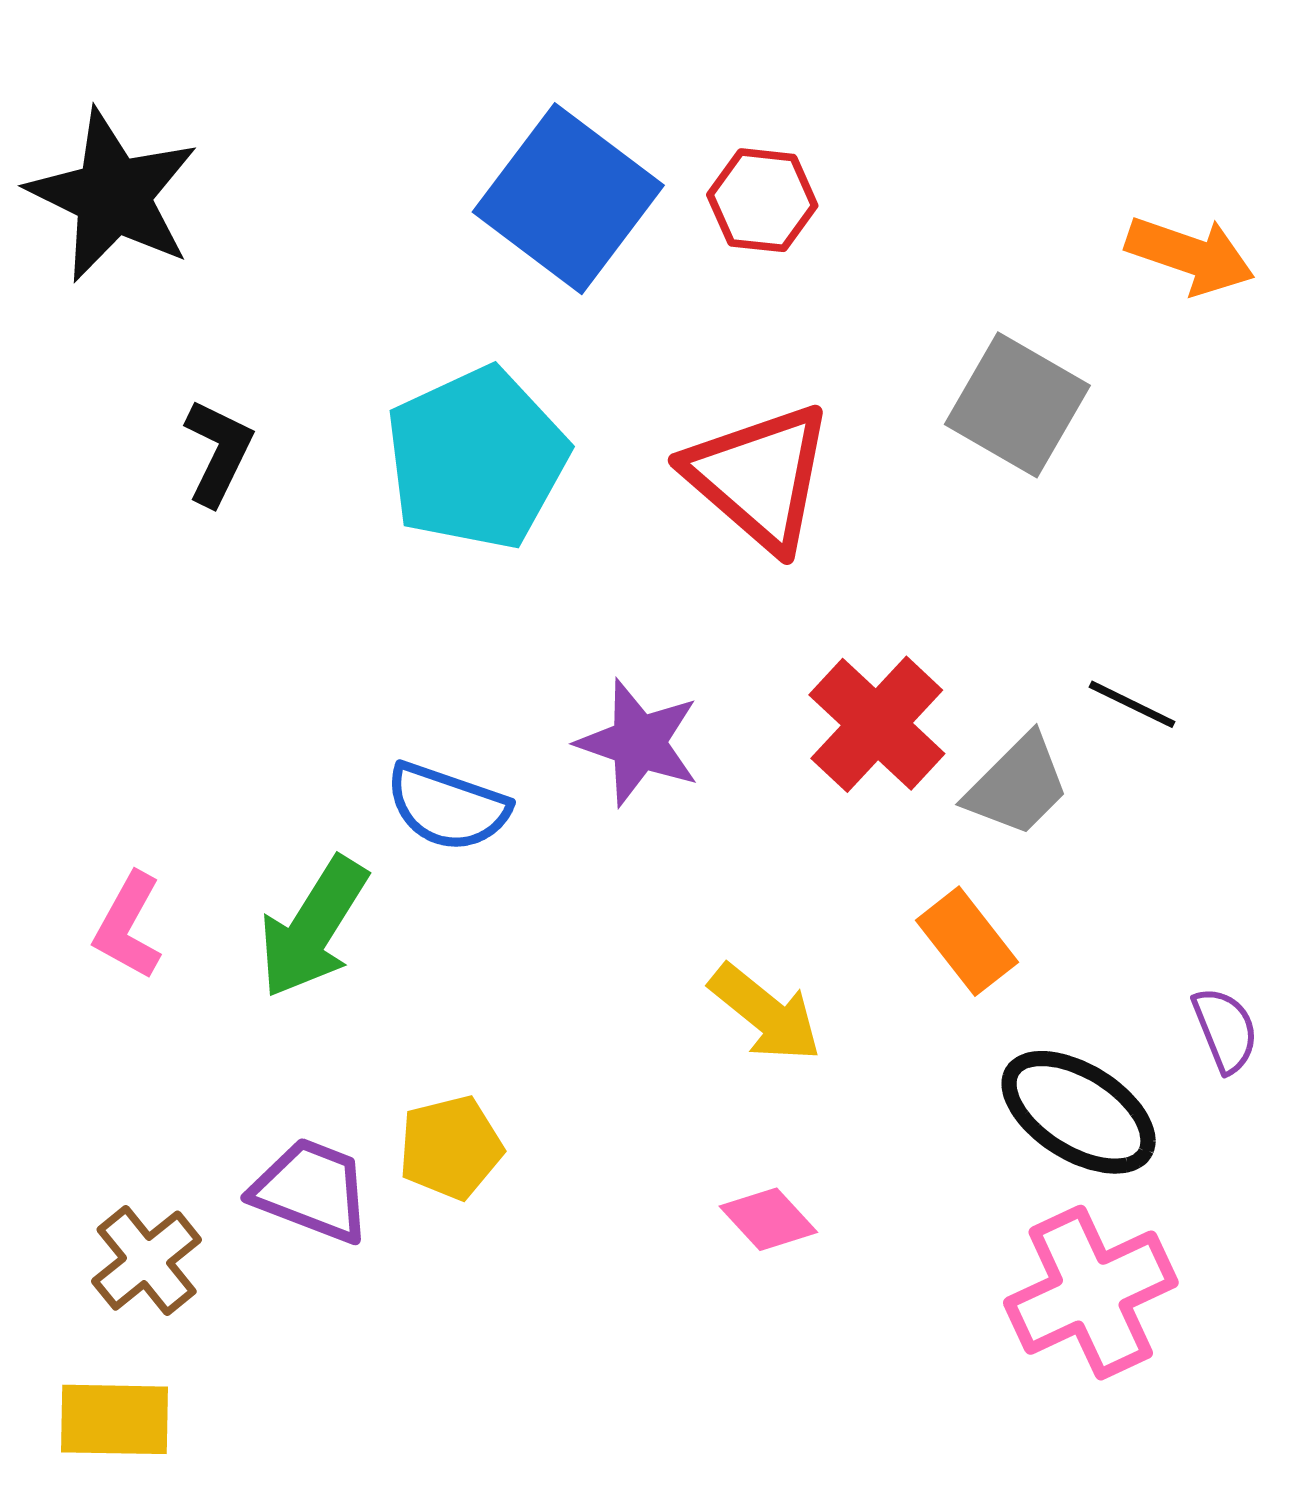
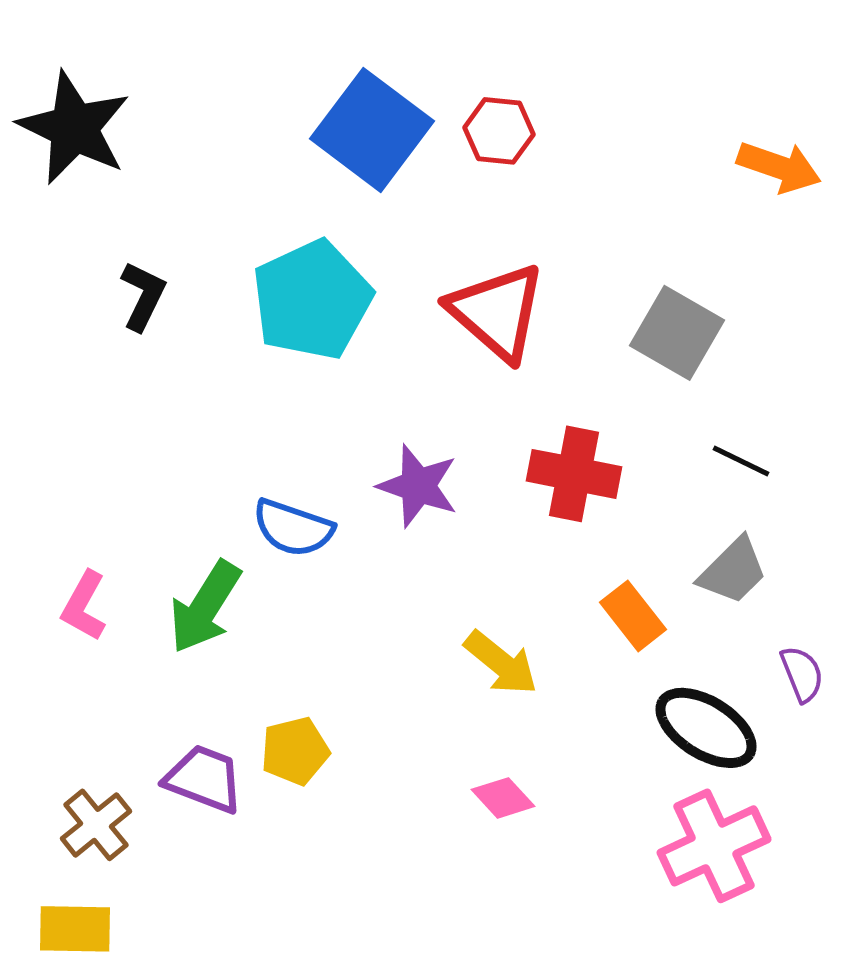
gray square: (1017, 405) -> (677, 333), moved
red cross: (877, 724) -> (574, 474), turned -32
gray trapezoid: (1017, 785) -> (733, 571), moved

